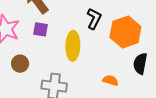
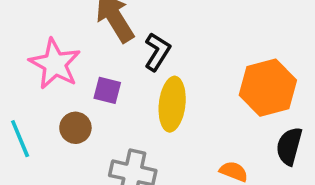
black L-shape: (94, 19) -> (157, 52), moved
purple square: (40, 29) -> (107, 90), moved

